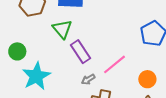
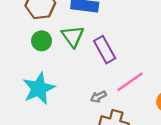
green circle: (17, 51) -> (42, 41), moved
purple rectangle: (80, 52) -> (105, 50), moved

